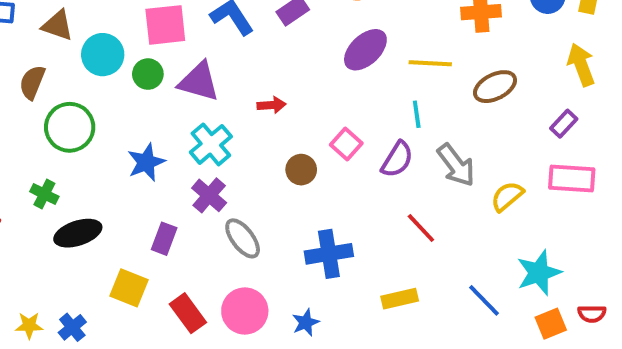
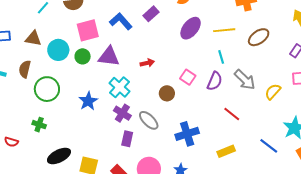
black ellipse: (78, 233) -> (59, 156), moved
gray ellipse: (243, 238) -> (149, 120), moved
purple rectangle: (164, 239) -> (127, 139), moved

